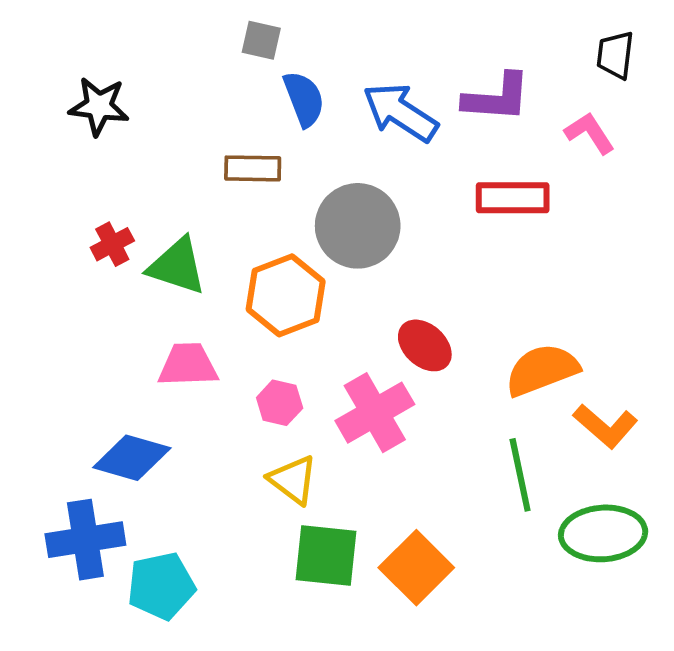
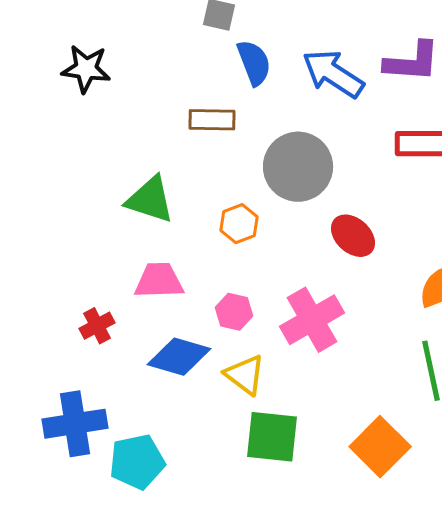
red cross: (112, 244) -> (97, 326), moved
orange hexagon: (286, 295) -> (239, 224), size x0.6
red ellipse: (425, 345) -> (353, 236), moved
blue diamond: (132, 458) -> (179, 357), moved
orange square: (416, 568) -> (380, 447), moved

